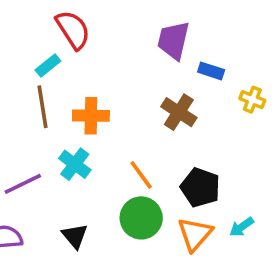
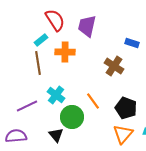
purple trapezoid: (173, 40) -> (87, 26), moved
orange cross: (91, 116) -> (65, 52), moved
green circle: (141, 218) -> (72, 117), moved

